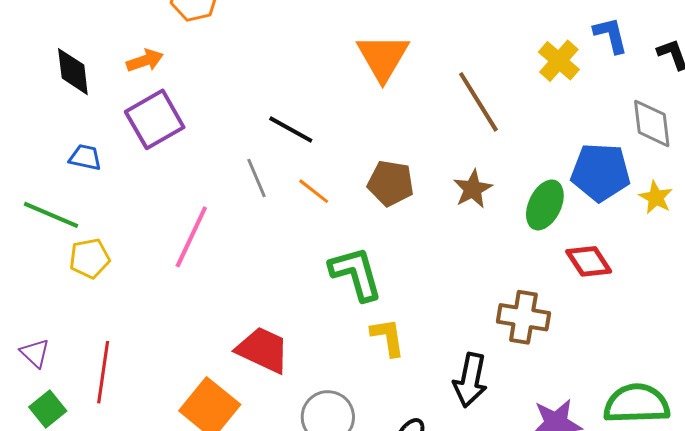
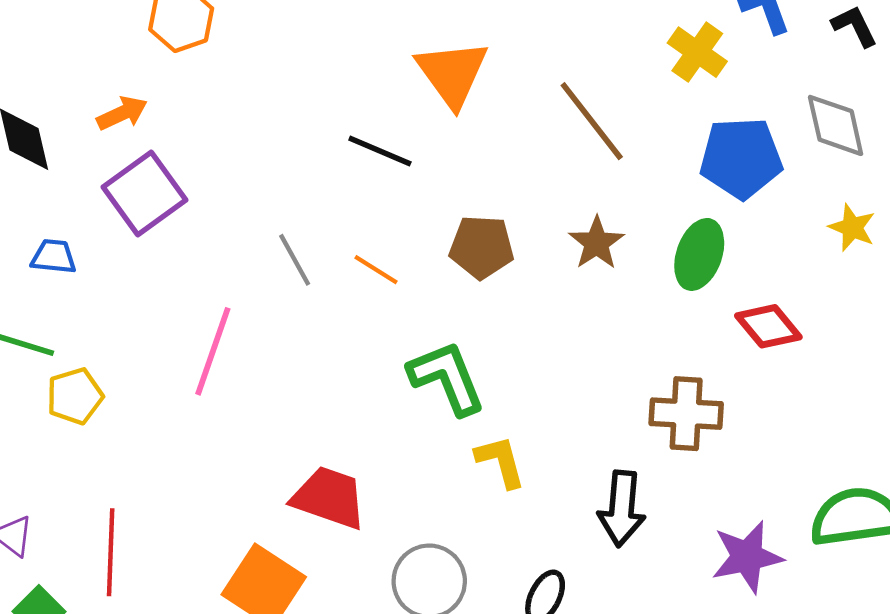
black line: (291, 130) -> (380, 151), moved
blue pentagon: (600, 172) -> (741, 158), moved

